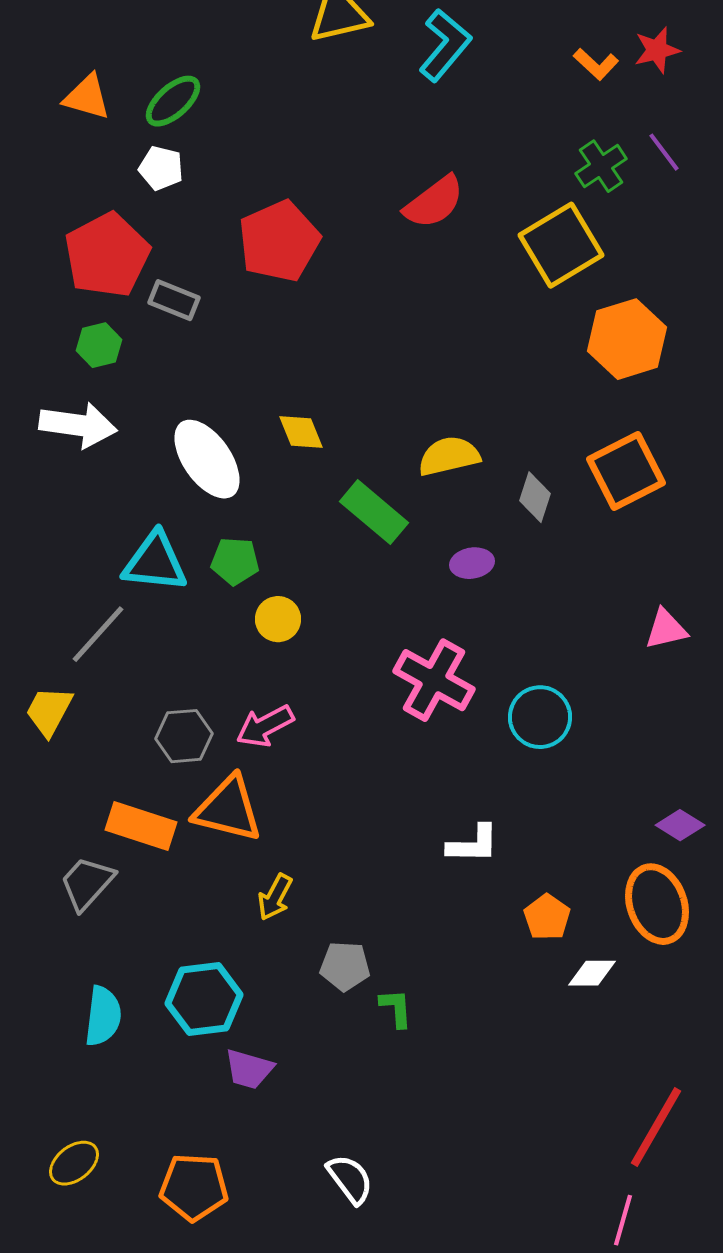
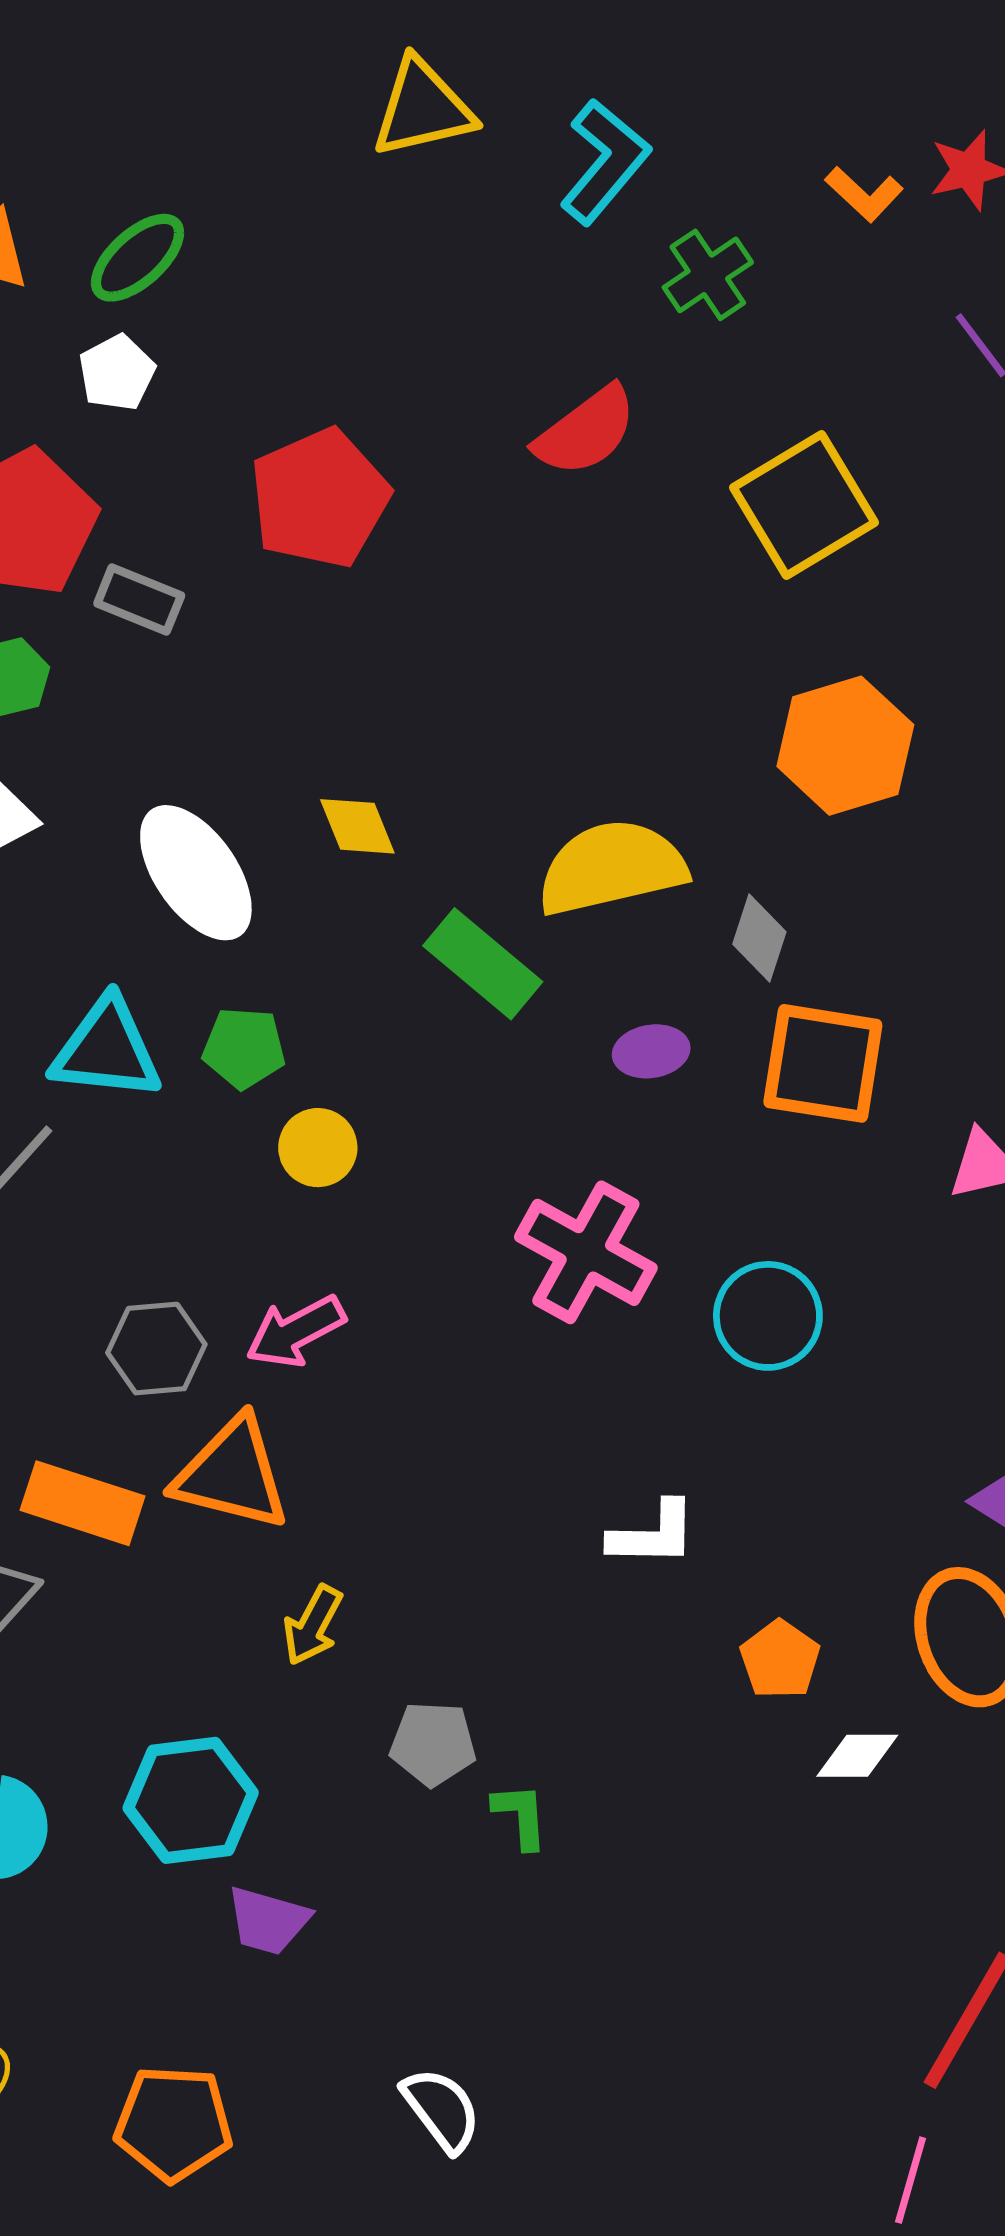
green cross: (601, 166) -> (708, 275), moved
white pentagon: (161, 168) -> (117, 373), turned 30
orange hexagon: (627, 339) -> (845, 746), moved
yellow semicircle: (449, 456) -> (612, 868), size x1.4
orange square: (626, 471) -> (823, 1063), moved, turned 36

